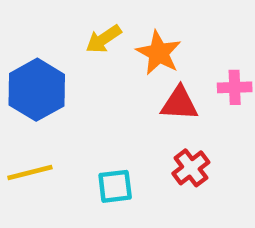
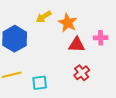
cyan square: (115, 186) -> (40, 83), moved

